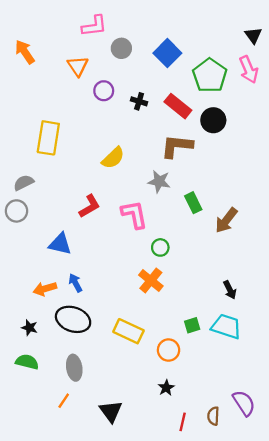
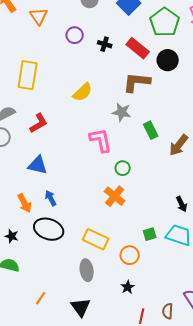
orange triangle: (78, 66) -> (39, 16), moved
red L-shape: (90, 206) -> (39, 123), moved
orange arrow: (45, 289) -> (25, 203), turned -102
gray ellipse: (74, 368) -> (87, 270), moved

